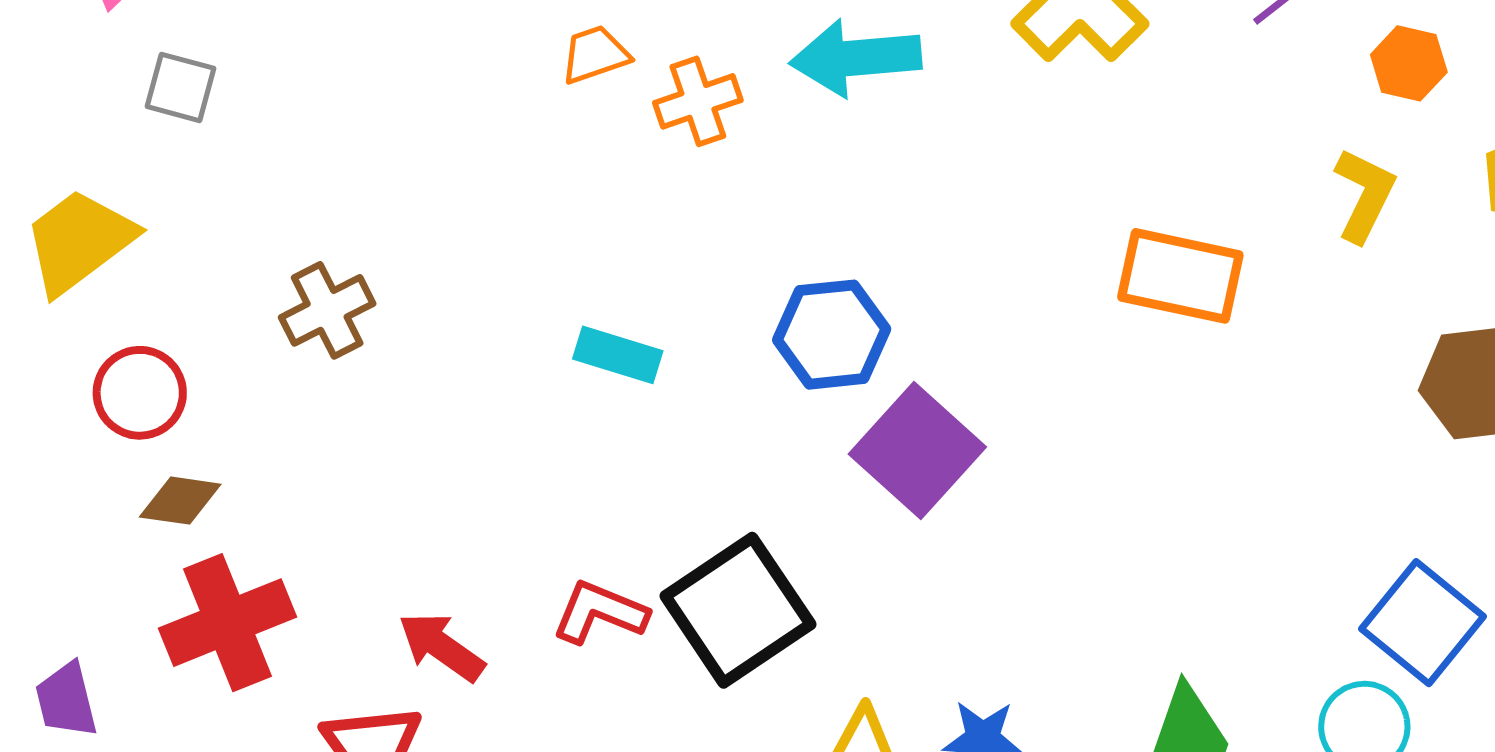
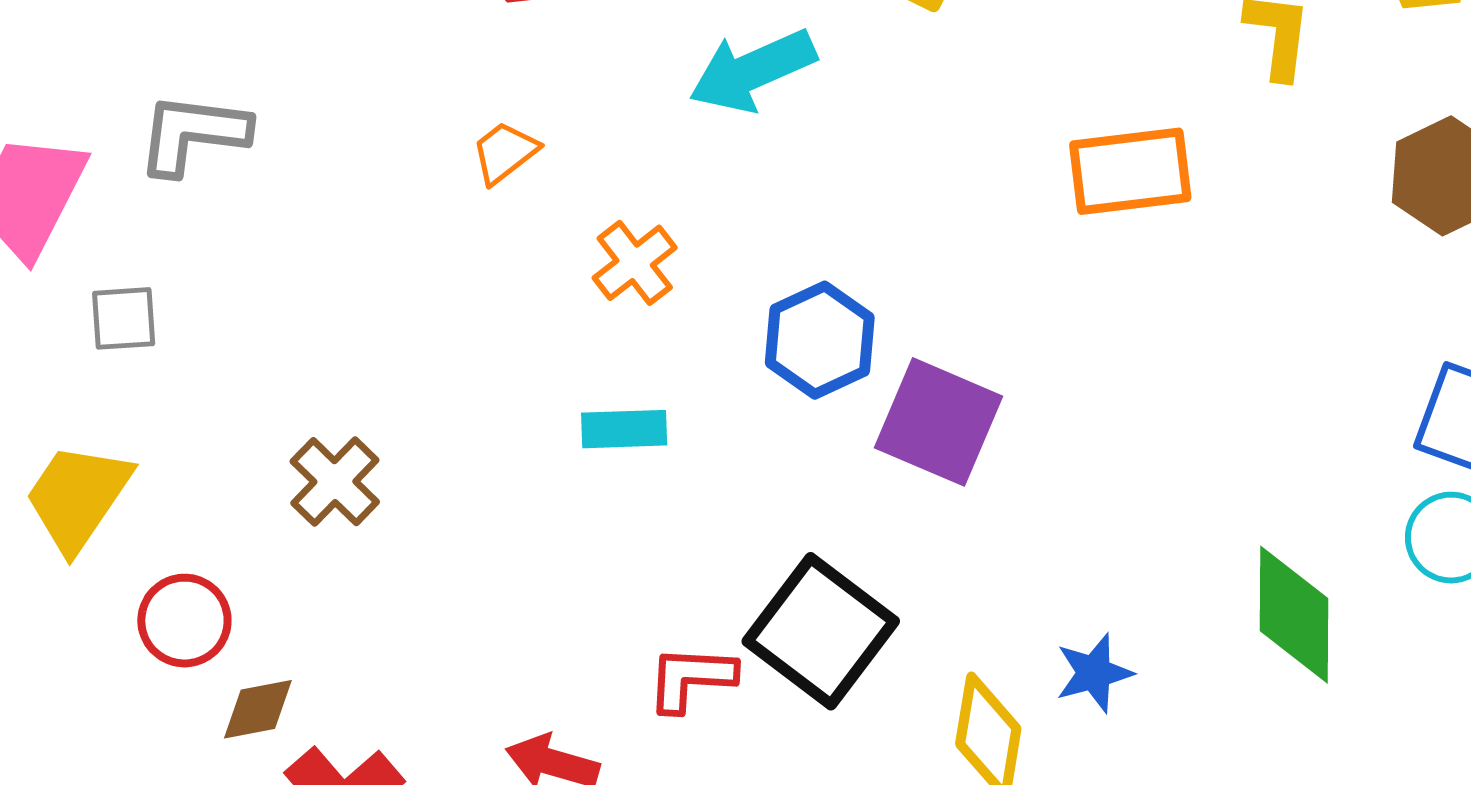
orange cross: (698, 101) -> (635, 263), moved

